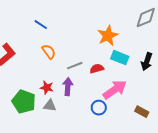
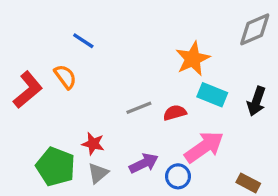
orange semicircle: (49, 52) -> (65, 77), moved
purple arrow: (68, 87) -> (144, 163), moved, turned 60
gray triangle: (50, 106) -> (98, 173), turned -48

